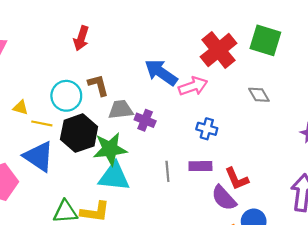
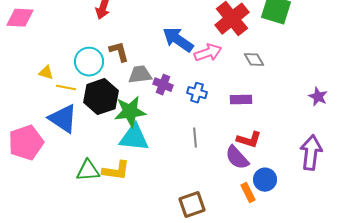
gray diamond: (259, 95) -> (254, 60), moved
blue cross: (207, 129) -> (197, 93), moved
purple rectangle: (200, 166) -> (241, 100), moved
gray line: (167, 171) -> (195, 138), moved
red L-shape: (237, 179) -> (249, 140), turned -50

